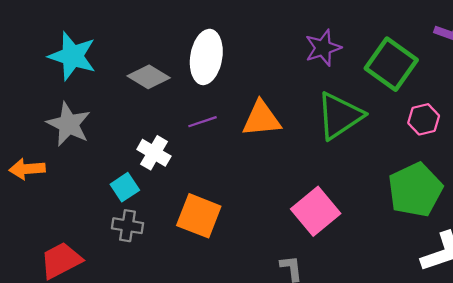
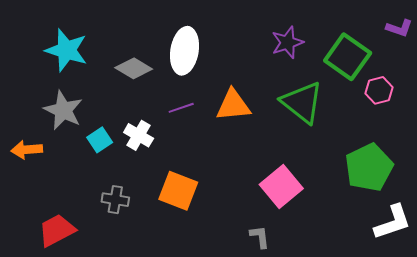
green triangle: (340, 116) -> (302, 102), turned -48
pink hexagon: (424, 119) -> (379, 90), moved
cyan square: (125, 187) -> (100, 140), moved

